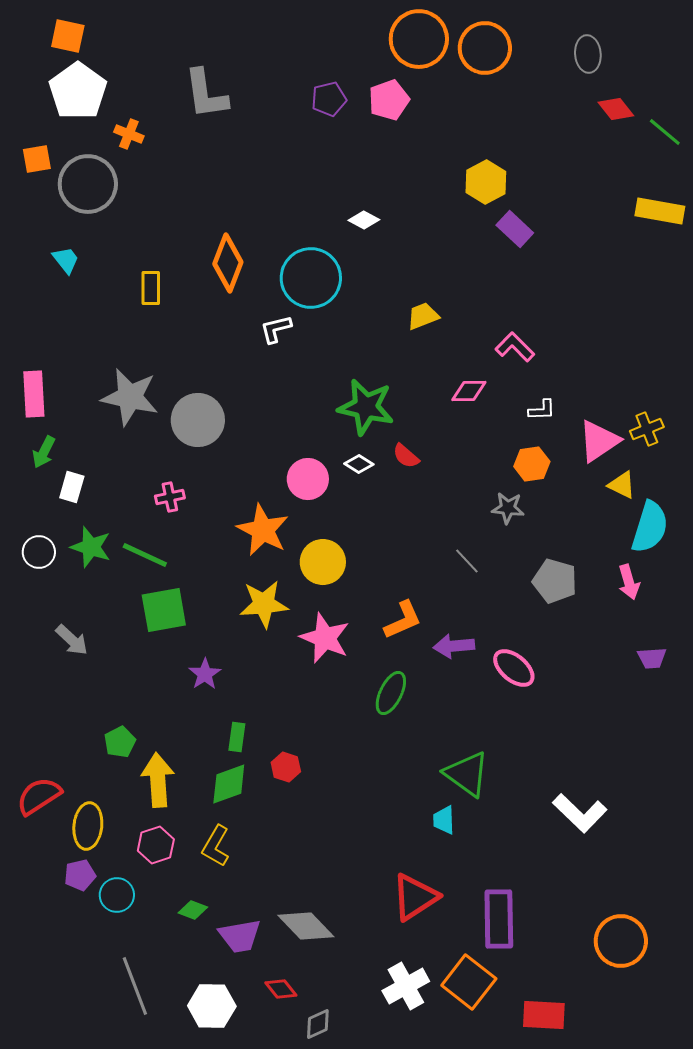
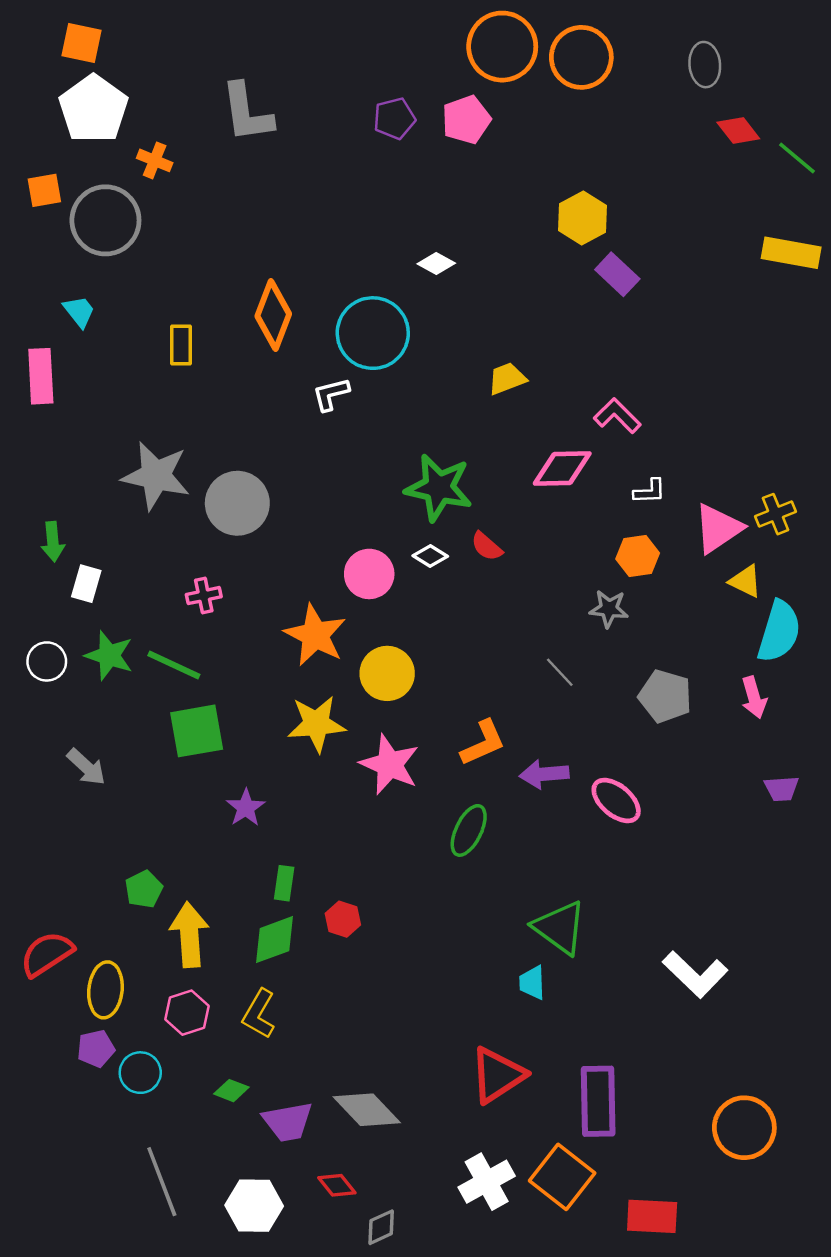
pink diamond: (469, 391) -> (562, 468), size x1.4
pink rectangle: (34, 394) -> (41, 376), moved
green arrow: (44, 452) -> (53, 542), turned -32

